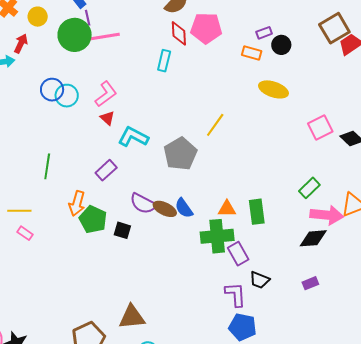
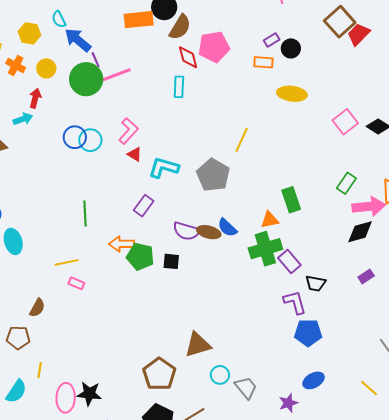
orange arrow: (77, 203) -> (122, 244), turned 85
green rectangle: (257, 212) -> (291, 200), moved

